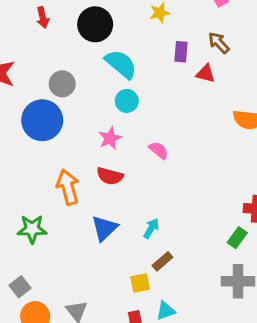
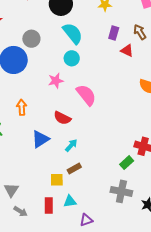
pink semicircle: (159, 150) -> (86, 95), size x1.6
red semicircle: (110, 176) -> (62, 118), moved
orange arrow: (68, 187) -> (22, 107), size x0.7

